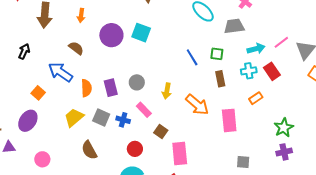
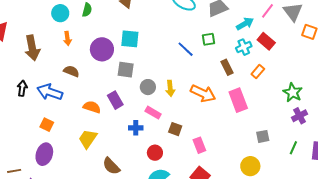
blue arrow: (60, 72) -> (50, 92), moved
brown rectangle: (220, 79) -> (227, 67), moved
gray circle: (137, 82) -> (148, 87), moved
orange semicircle: (86, 88) -> (92, 107), turned -54
gray square: (101, 118) -> (126, 70), moved
pink rectangle: (180, 154) -> (199, 145), size x0.7

